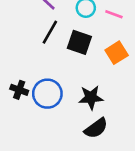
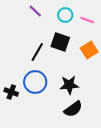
black line: (50, 32) -> (37, 52), moved
black cross: (19, 90) -> (11, 92), moved

